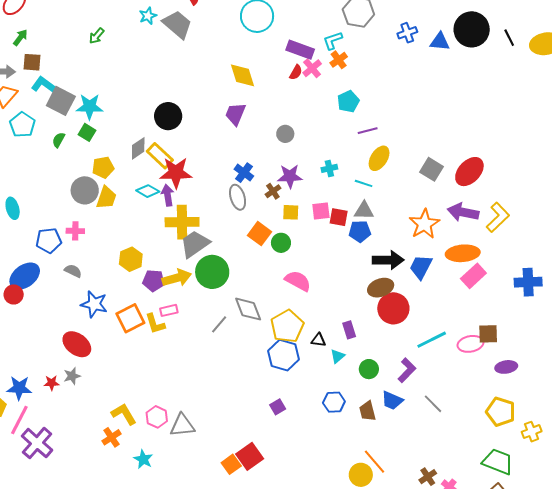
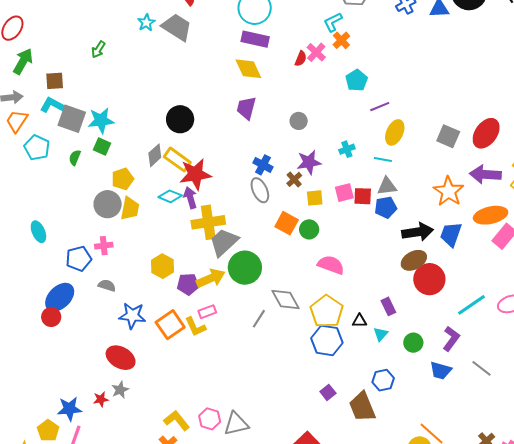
green arrow: (20, 37) -> (23, 61), size x1.5
purple rectangle: (300, 50) -> (255, 39), moved
brown square: (32, 62) -> (55, 81), moved
brown trapezoid: (367, 411) -> (362, 407), moved, size x1.5

